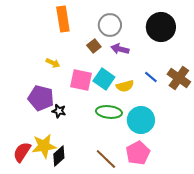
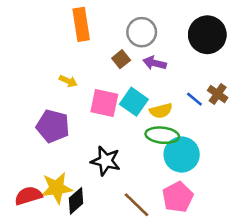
brown cross: (179, 78) -> (218, 94), moved, size x0.7
black star: (59, 111) -> (106, 161), moved, size x1.6
green ellipse: (109, 112) -> (162, 135), moved
red semicircle: (22, 152) -> (28, 196), turned 40

